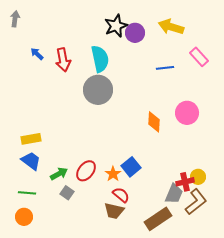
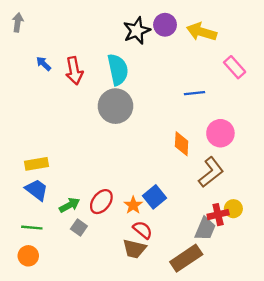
purple circle: (135, 33) -> (165, 25), moved
blue line: (165, 68) -> (194, 93), moved
brown L-shape: (196, 202) -> (211, 172), moved

